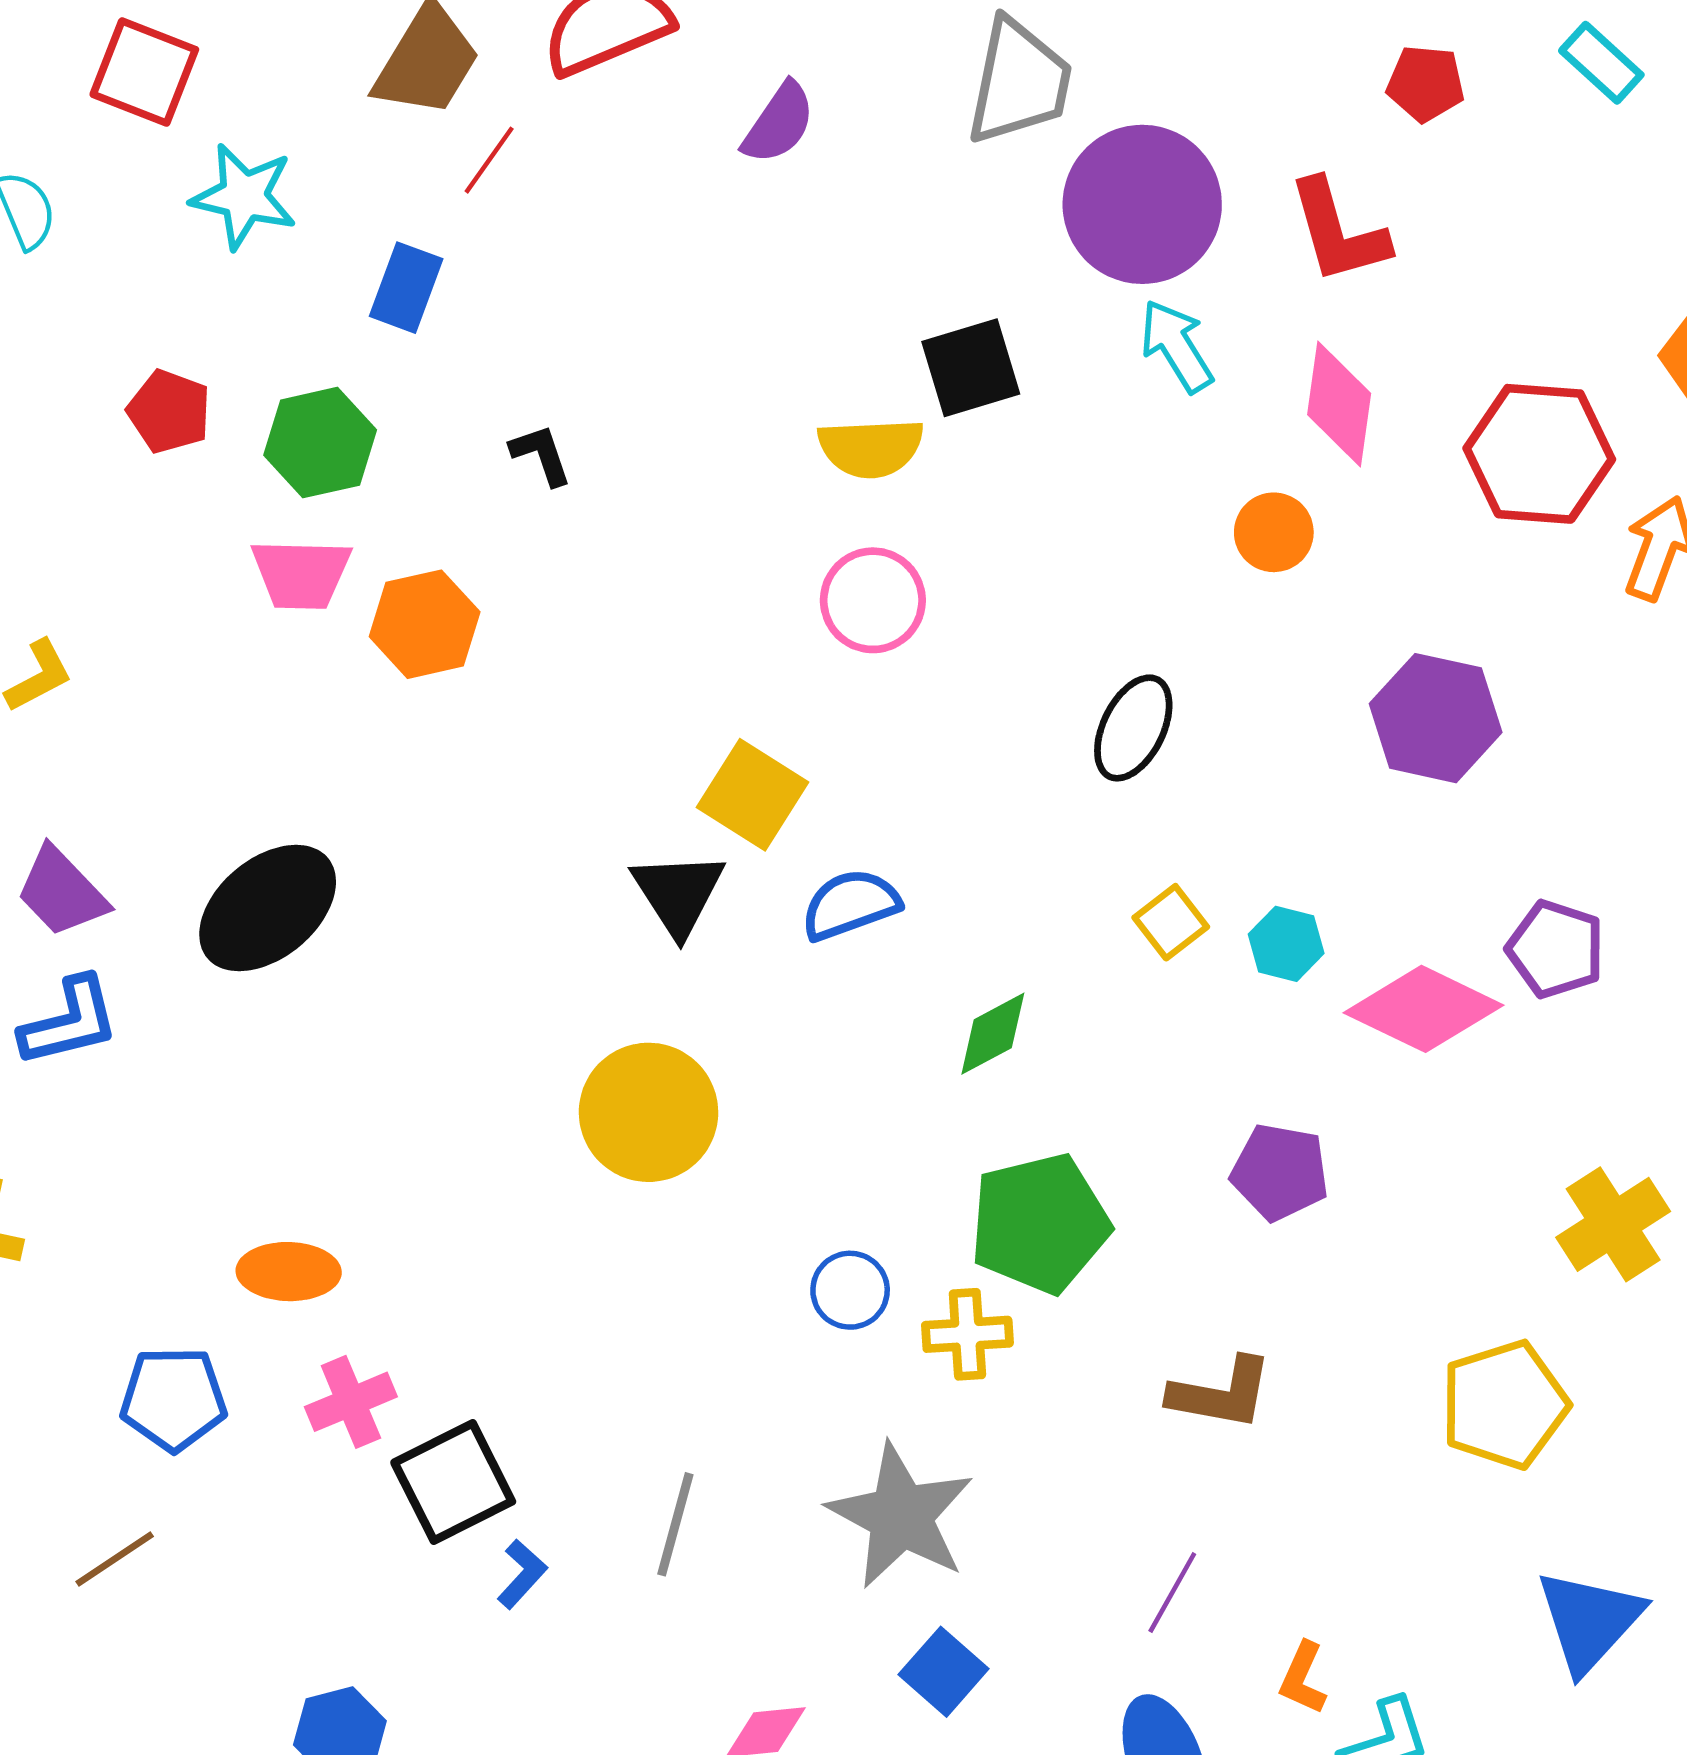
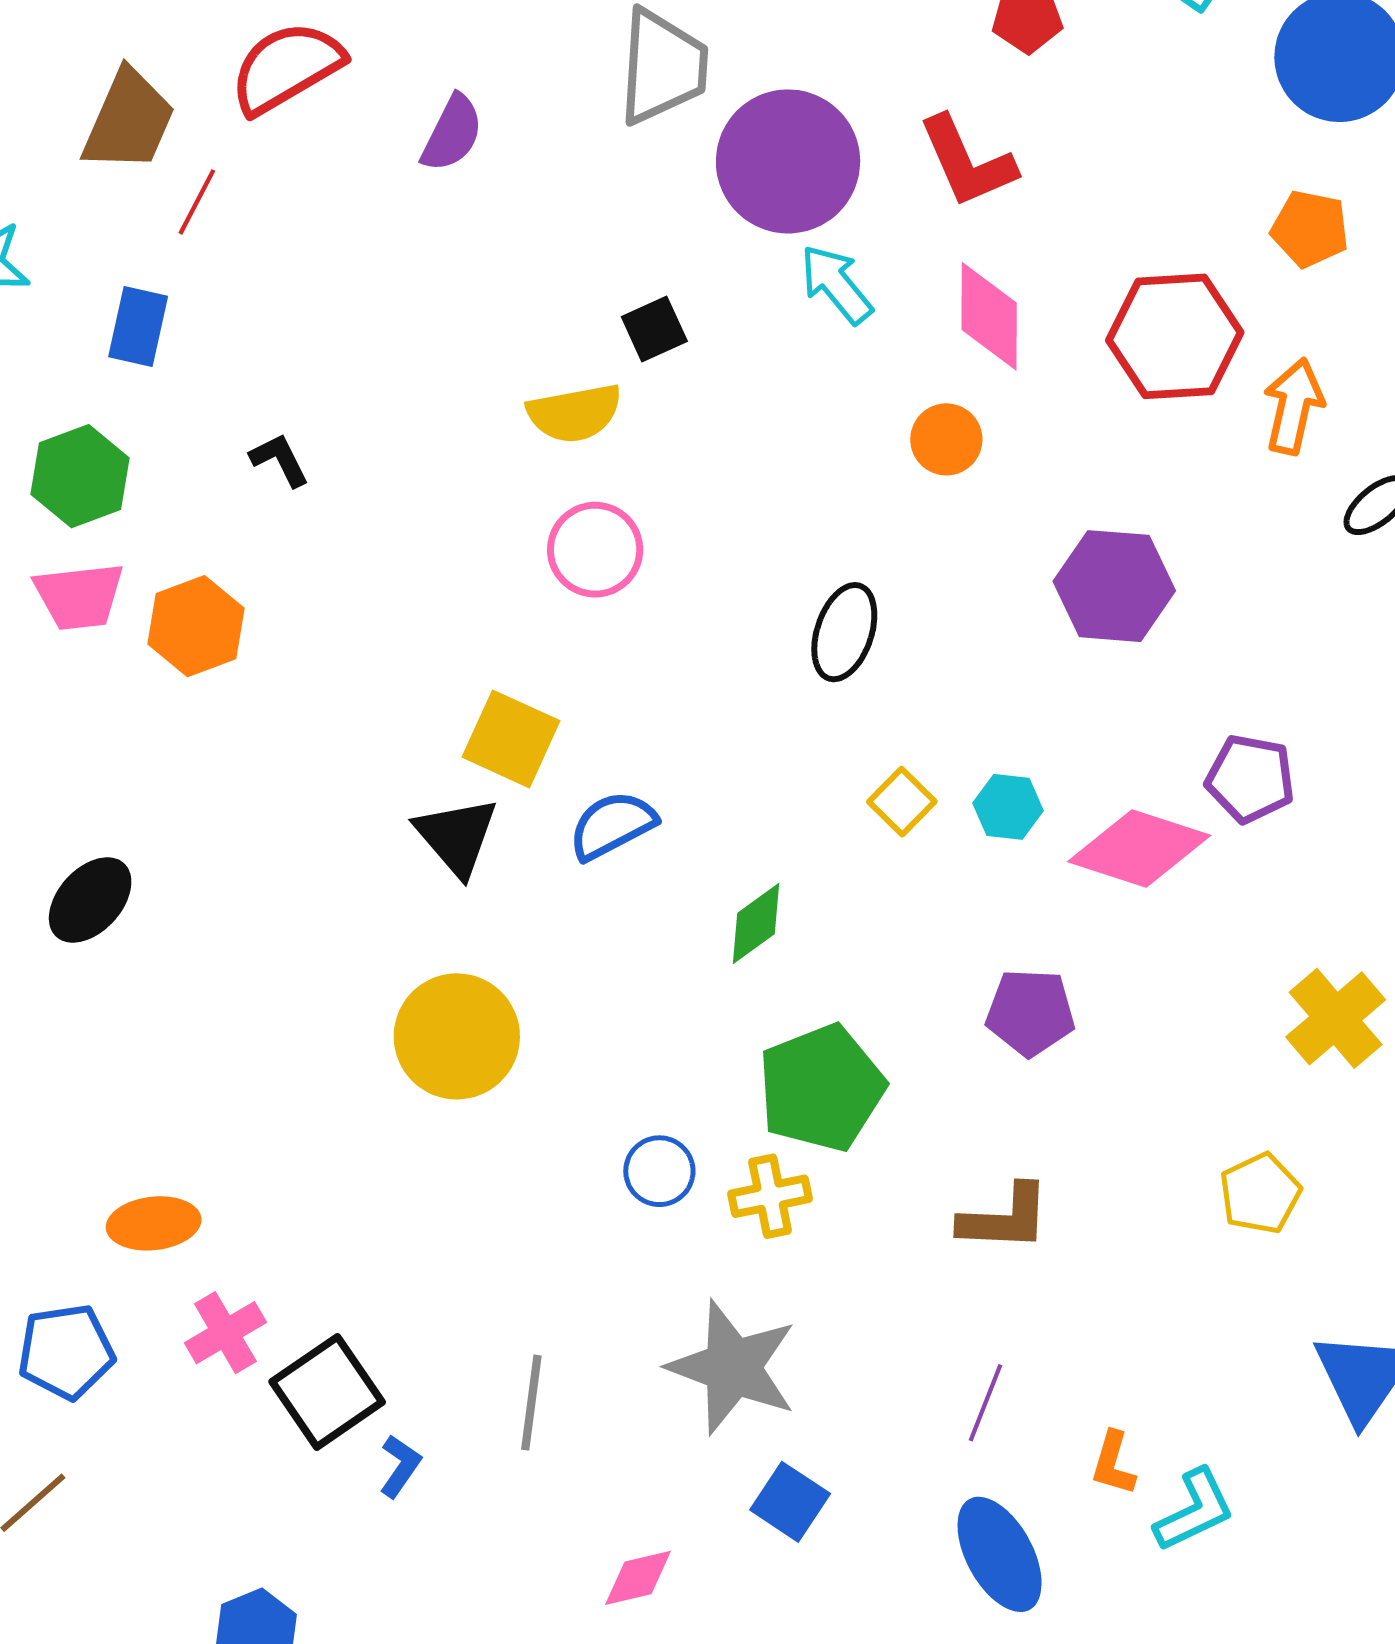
black square: (971, 368) -> (654, 329), size x0.7
black ellipse: (268, 908) -> (90, 900), size x0.7
yellow pentagon: (1504, 1405) -> (1260, 1193), size x0.7

